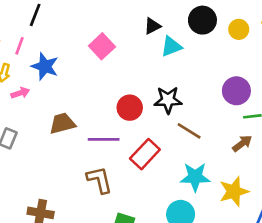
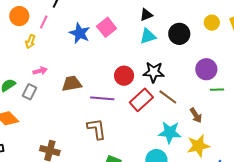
black circle: (202, 20) -> (179, 34), moved
cyan triangle: (171, 46) -> (148, 36), moved
blue star: (45, 66) -> (80, 33), moved
pink arrow: (20, 93) -> (40, 71), moved
brown arrow: (242, 143) -> (196, 115), moved, turned 91
red rectangle: (145, 154) -> (141, 100), moved

